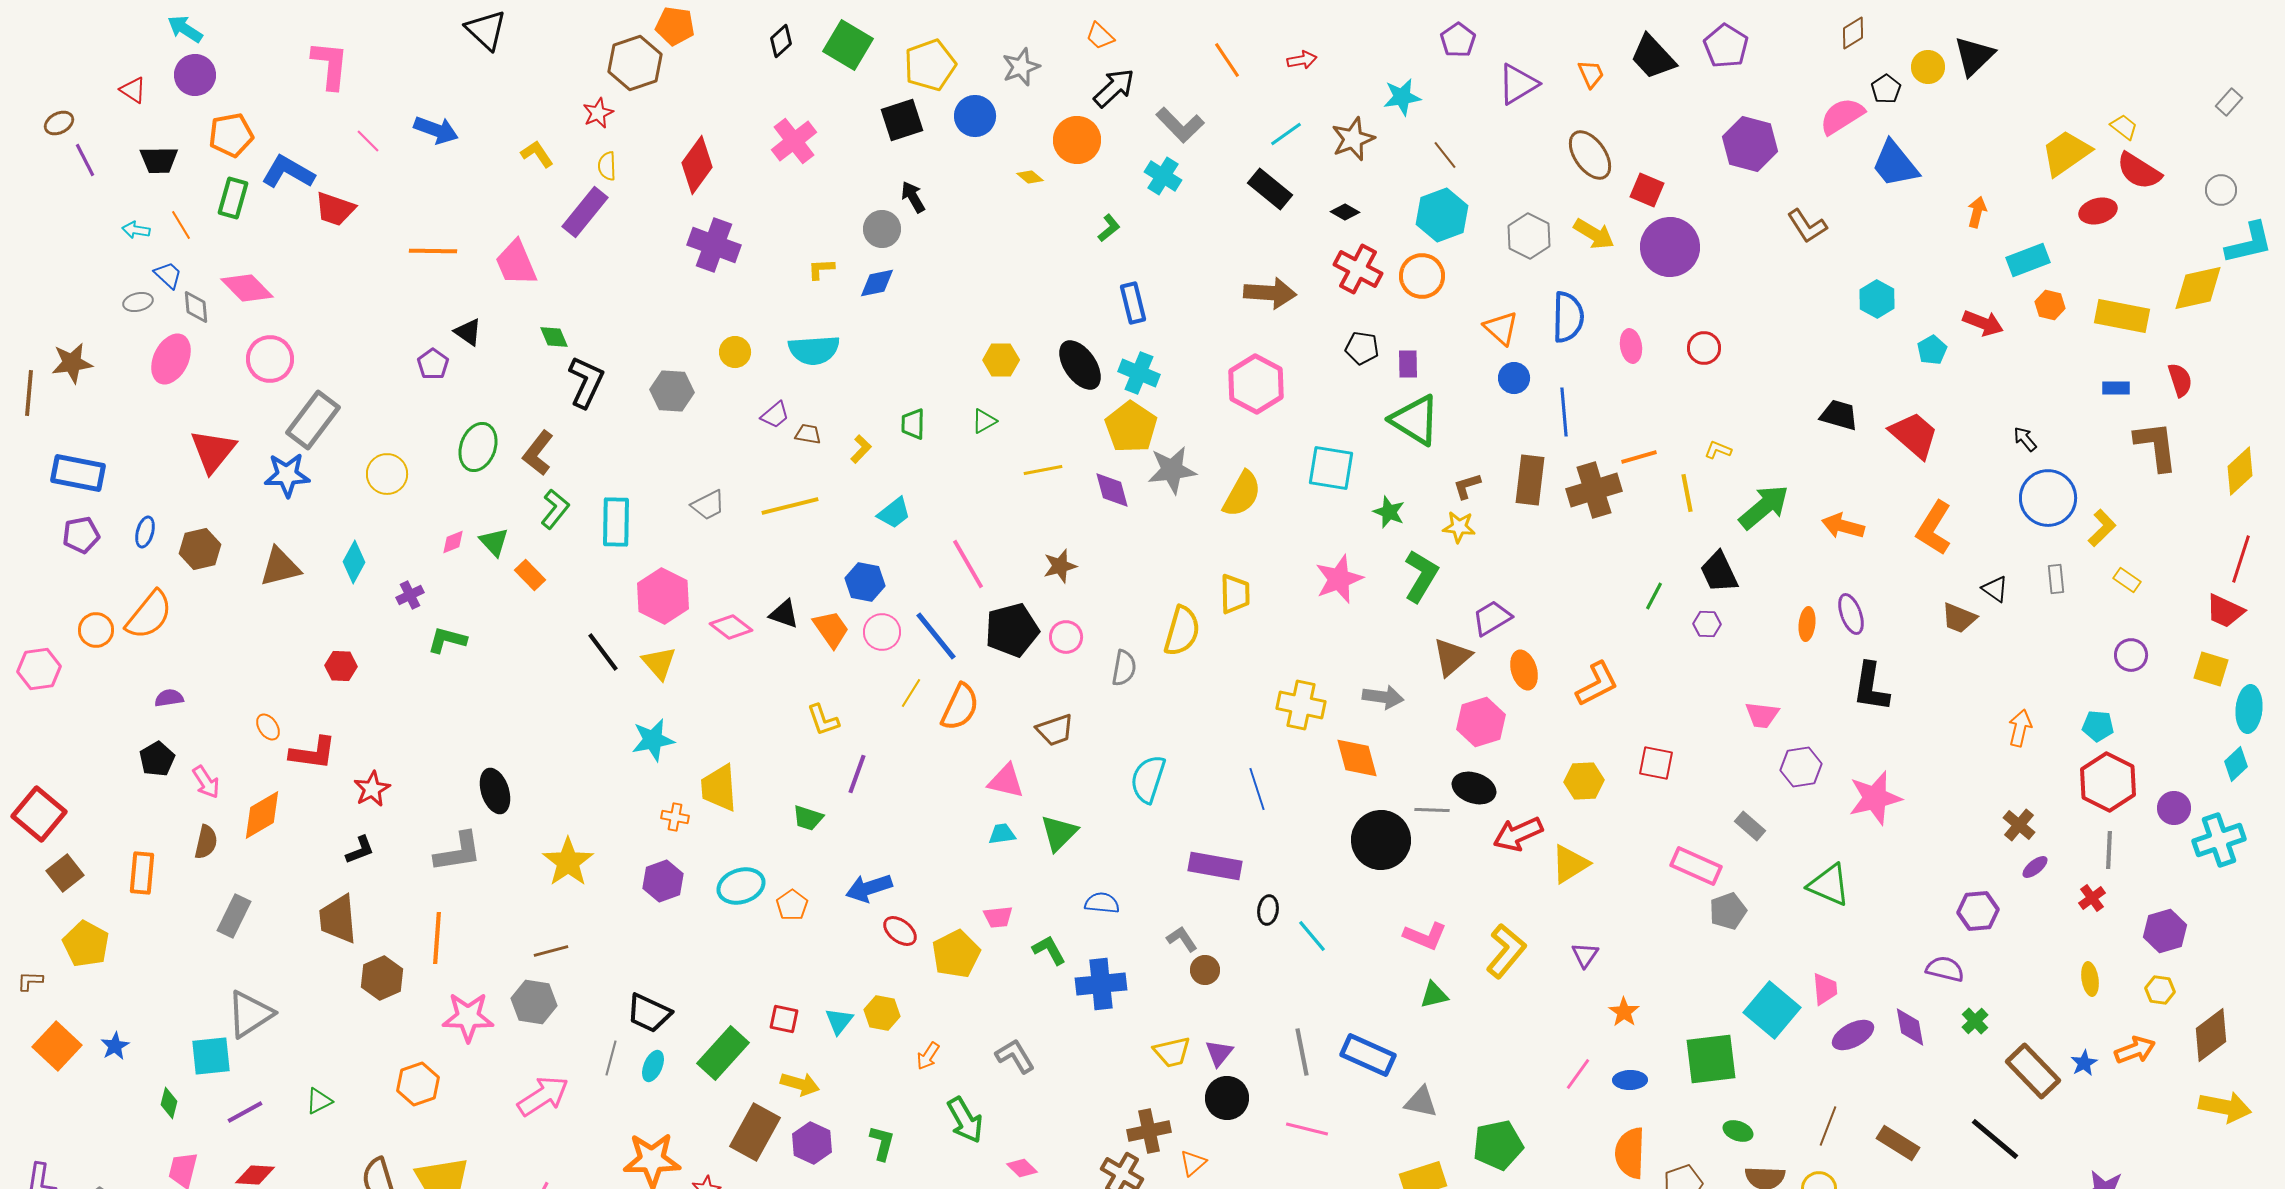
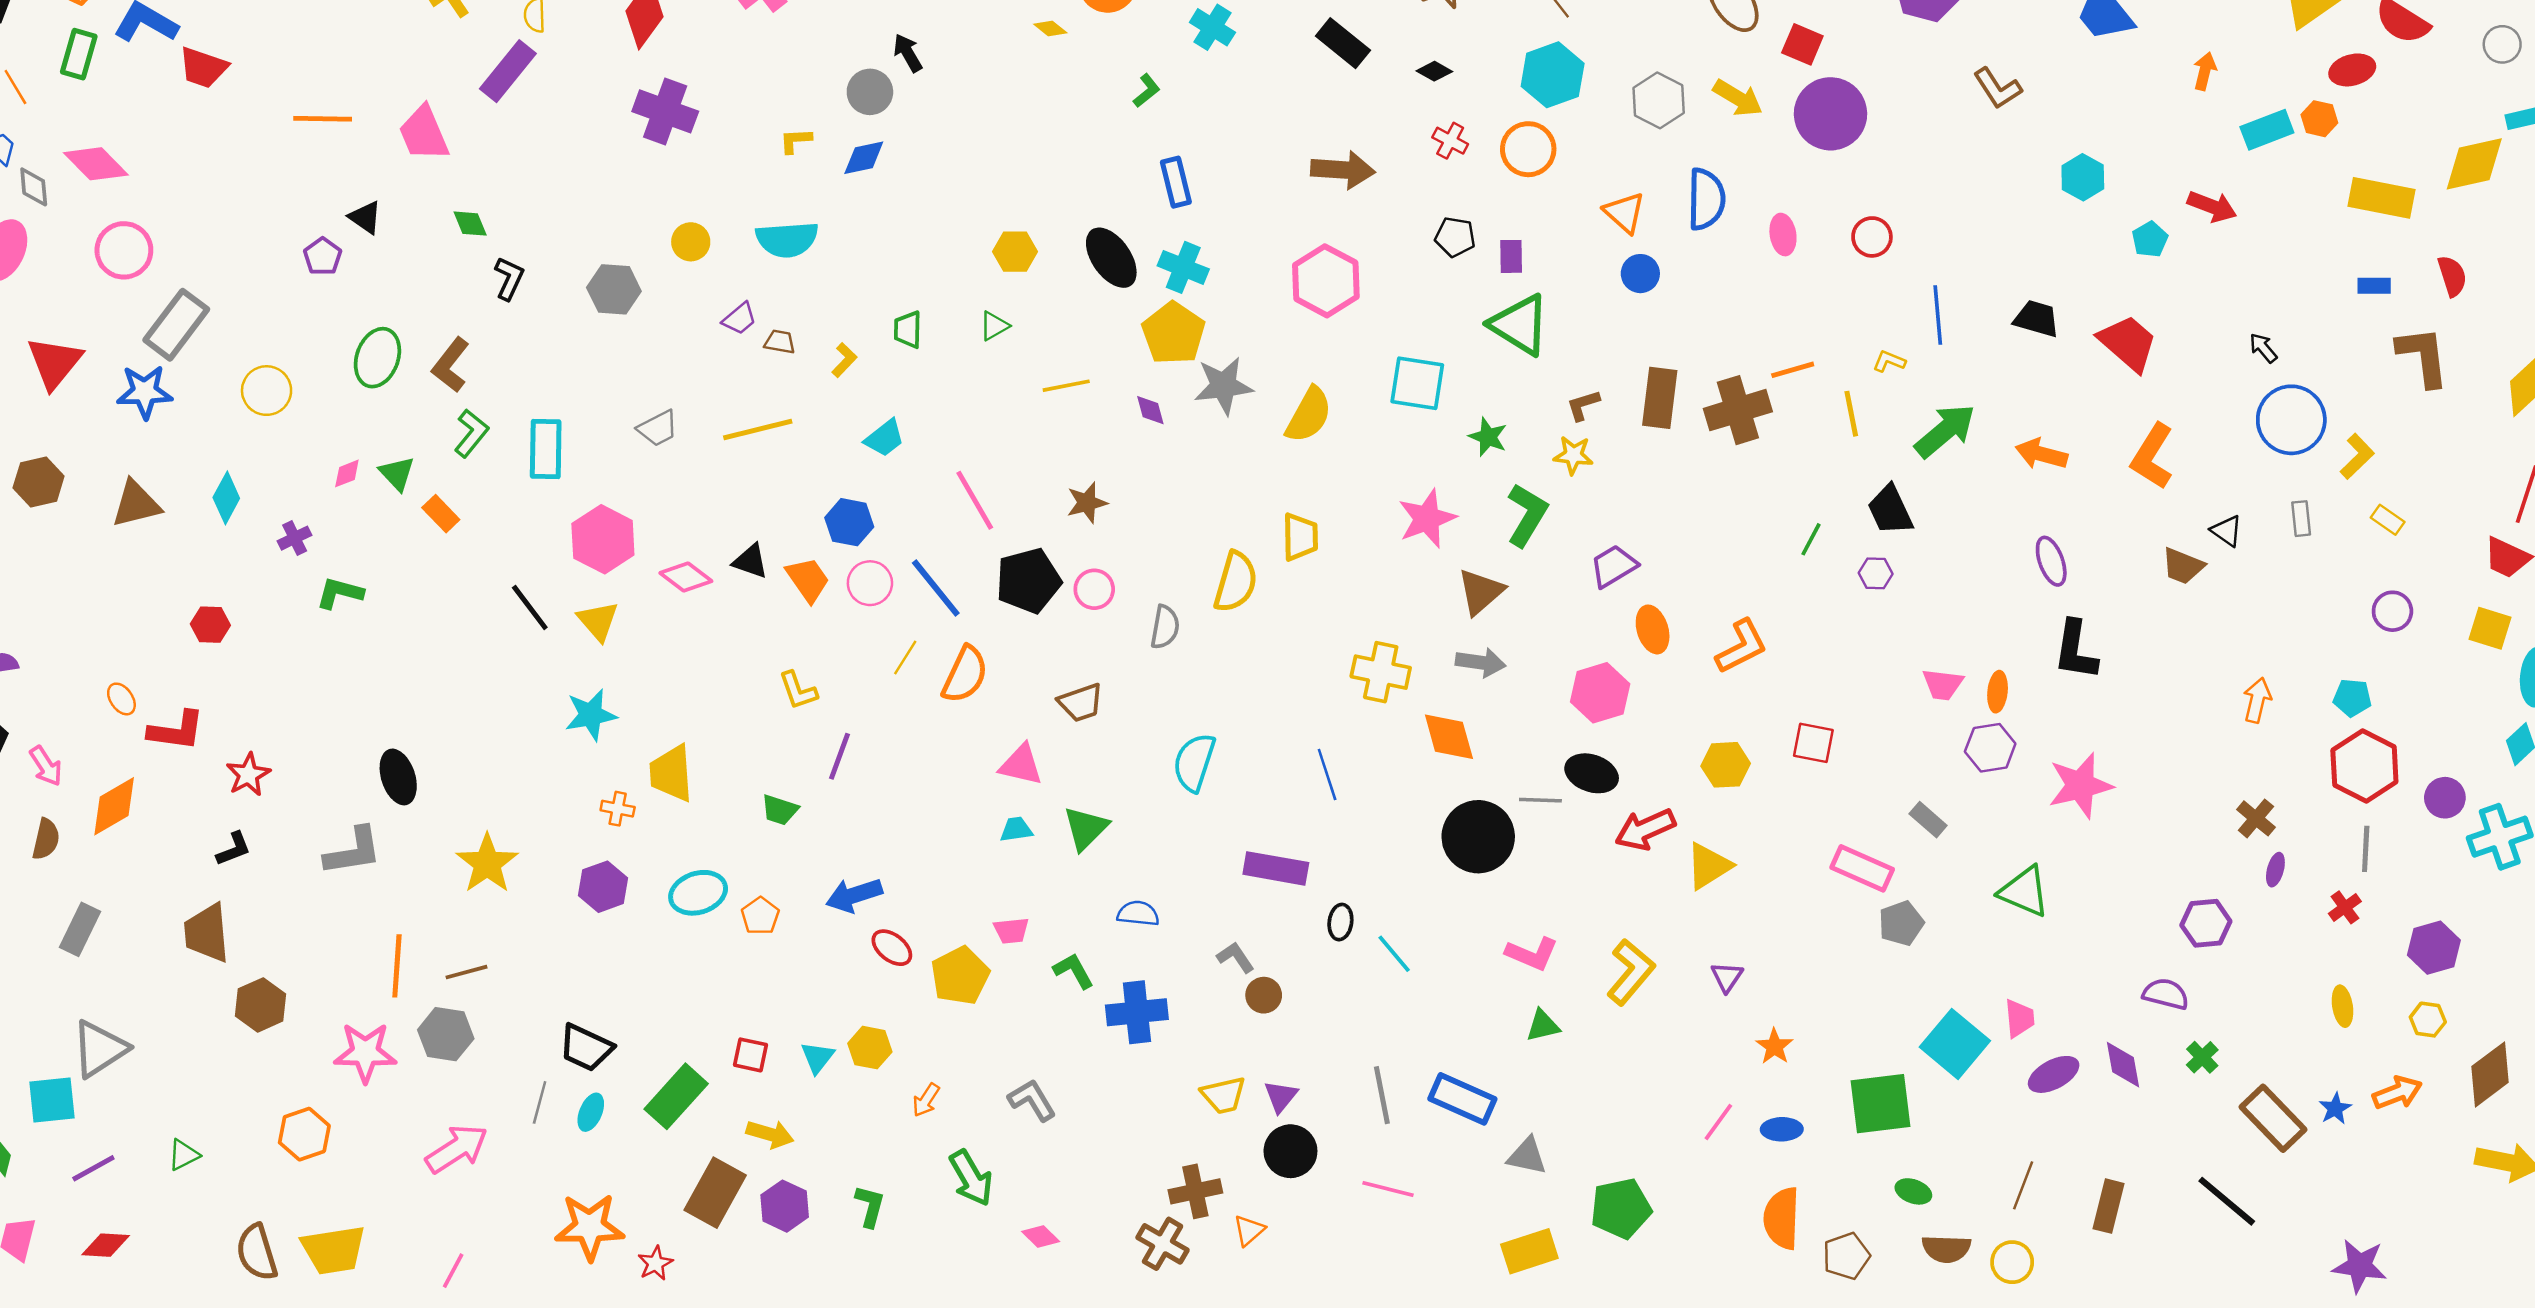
red cross: (1358, 269) -> (1450, 141), size x0.6
orange hexagon: (2050, 305) -> (2319, 119), moved
black L-shape: (586, 382) -> (509, 278), size x0.7
blue line: (1564, 412) -> (1938, 315), moved
purple diamond: (1112, 490) -> (1150, 410), size x0.7
orange ellipse: (1807, 624) -> (1998, 692), moved
brown triangle: (1452, 657) -> (1481, 592), moved
purple ellipse: (2035, 867) -> (2275, 870), turned -36
orange line: (437, 938) -> (397, 966), moved
brown rectangle: (1898, 1143) -> (2108, 1206), turned 72

